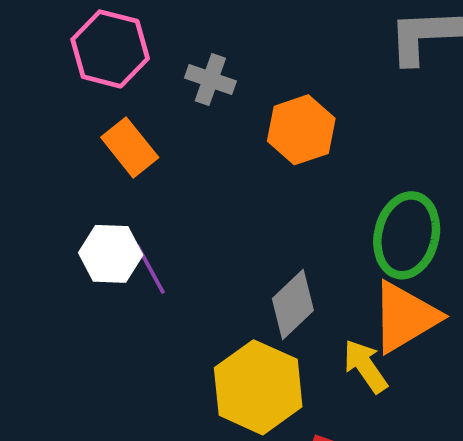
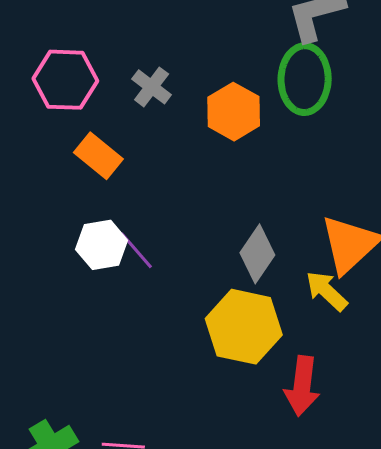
gray cross: (210, 80) -> (152, 87), turned 30
green ellipse: (407, 235) -> (305, 79), moved

